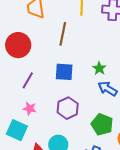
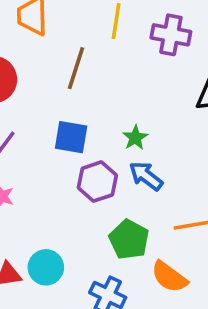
purple hexagon: (68, 108) -> (97, 182), moved

